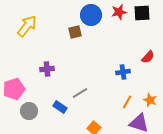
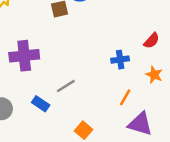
purple cross: (47, 69) -> (24, 56), size x1.6
orange star: (150, 100) -> (154, 75), moved

